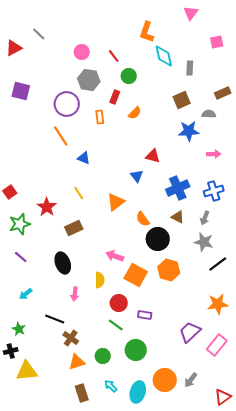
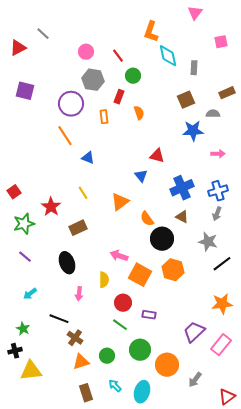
orange semicircle: (135, 113) -> (139, 113), turned -64
gray arrow: (205, 218) -> (217, 214), moved
orange circle: (165, 380) -> (167, 365), moved

